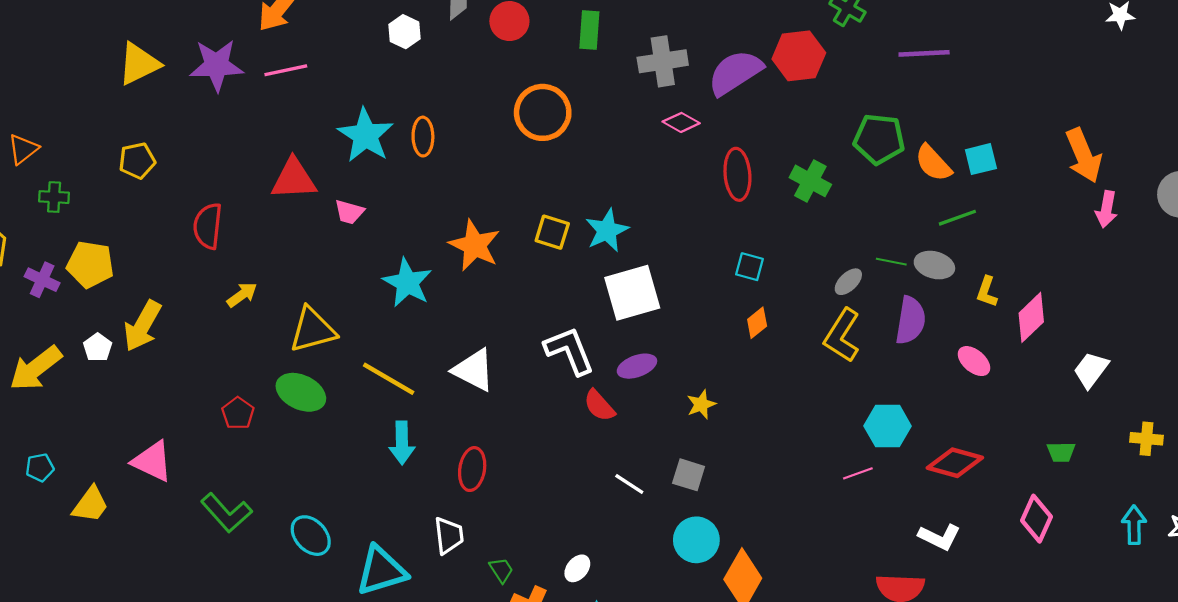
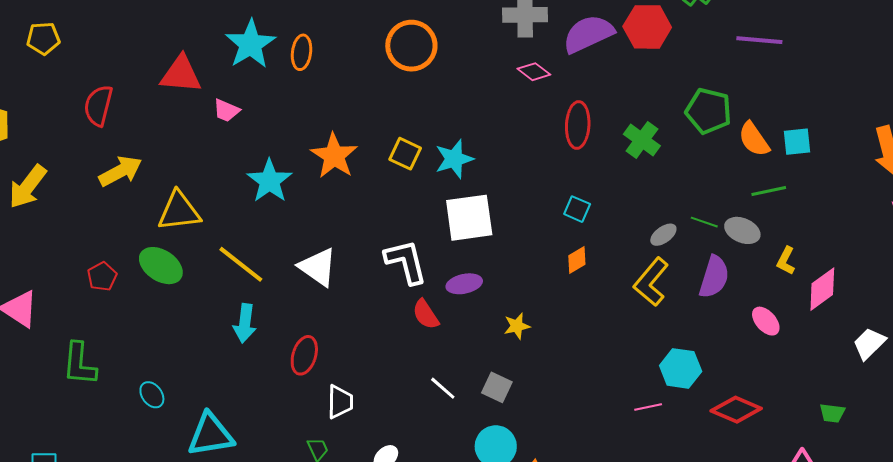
yellow arrow: (242, 295) -> (120, 171), size x1.5
green L-shape: (226, 513) -> (79, 364), turned 39
cyan ellipse: (311, 536) -> (152, 395), size x0.7
white trapezoid: (449, 536) -> (340, 402), moved

